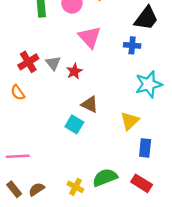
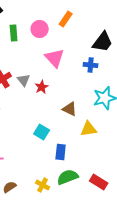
brown triangle: (90, 104) -> (70, 109), moved
yellow triangle: (130, 121) -> (89, 129), turned 36
blue rectangle: (145, 148) -> (61, 152), moved

